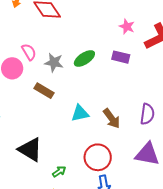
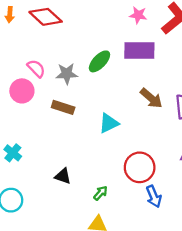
purple rectangle: (121, 57) -> (139, 50), size x1.5
brown arrow: (112, 118) -> (151, 98), moved
black triangle: (30, 150) -> (63, 176), size x0.6

